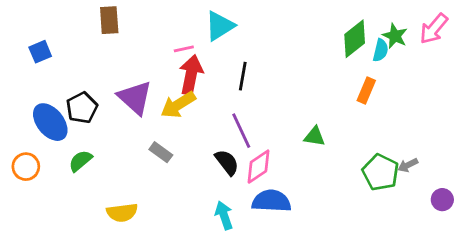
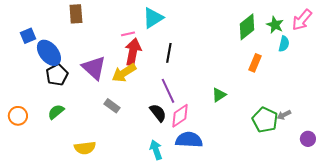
cyan semicircle: (381, 50) -> (284, 44), moved
blue ellipse: (50, 122) -> (49, 53), moved
green triangle: (315, 136) -> (219, 95), turned -42

